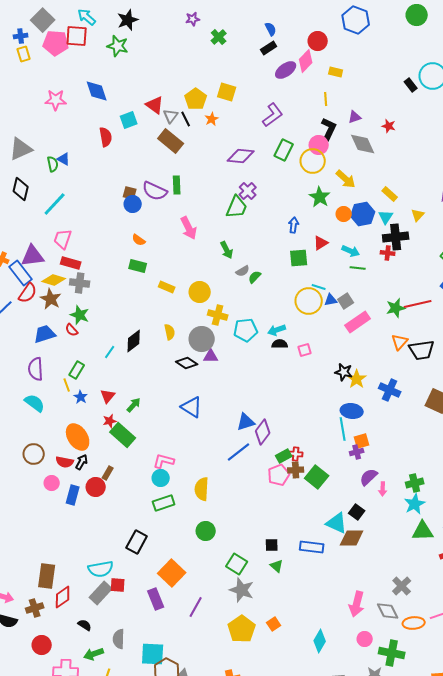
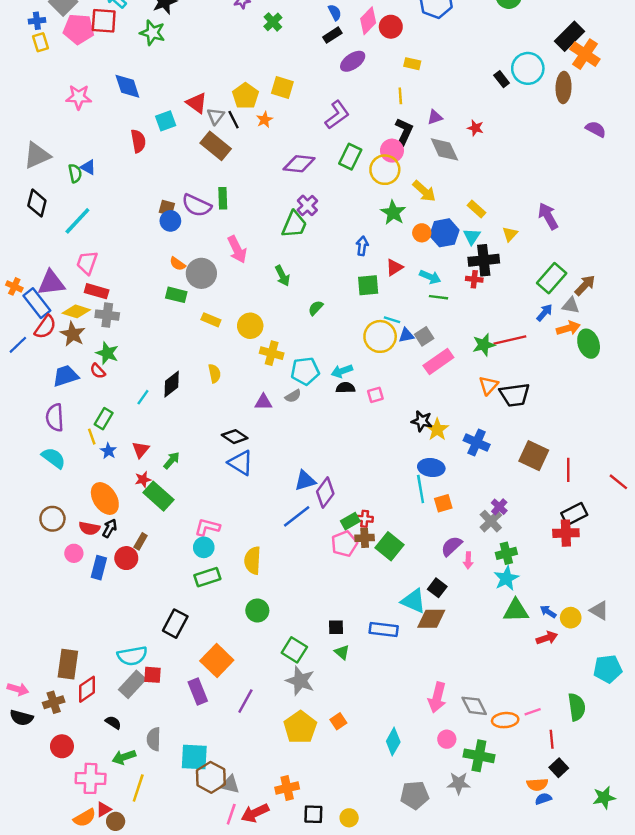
pink diamond: (306, 61) -> (368, 21), moved
gray semicircle: (243, 271) -> (293, 396), moved
gray circle: (202, 339) -> (201, 273), moved
black diamond: (187, 363) -> (235, 437), moved
purple cross: (357, 452) -> (499, 507), moved, turned -32
gray cross: (402, 586) -> (491, 521), moved

